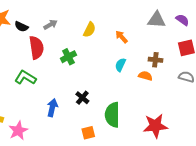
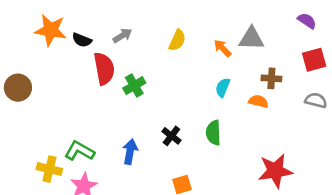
gray triangle: (156, 20) -> (252, 39), moved
green cross: (68, 57) -> (134, 86), moved
green L-shape: (25, 78) -> (80, 151), moved
green semicircle: (112, 115) -> (213, 133), moved, size x0.7

